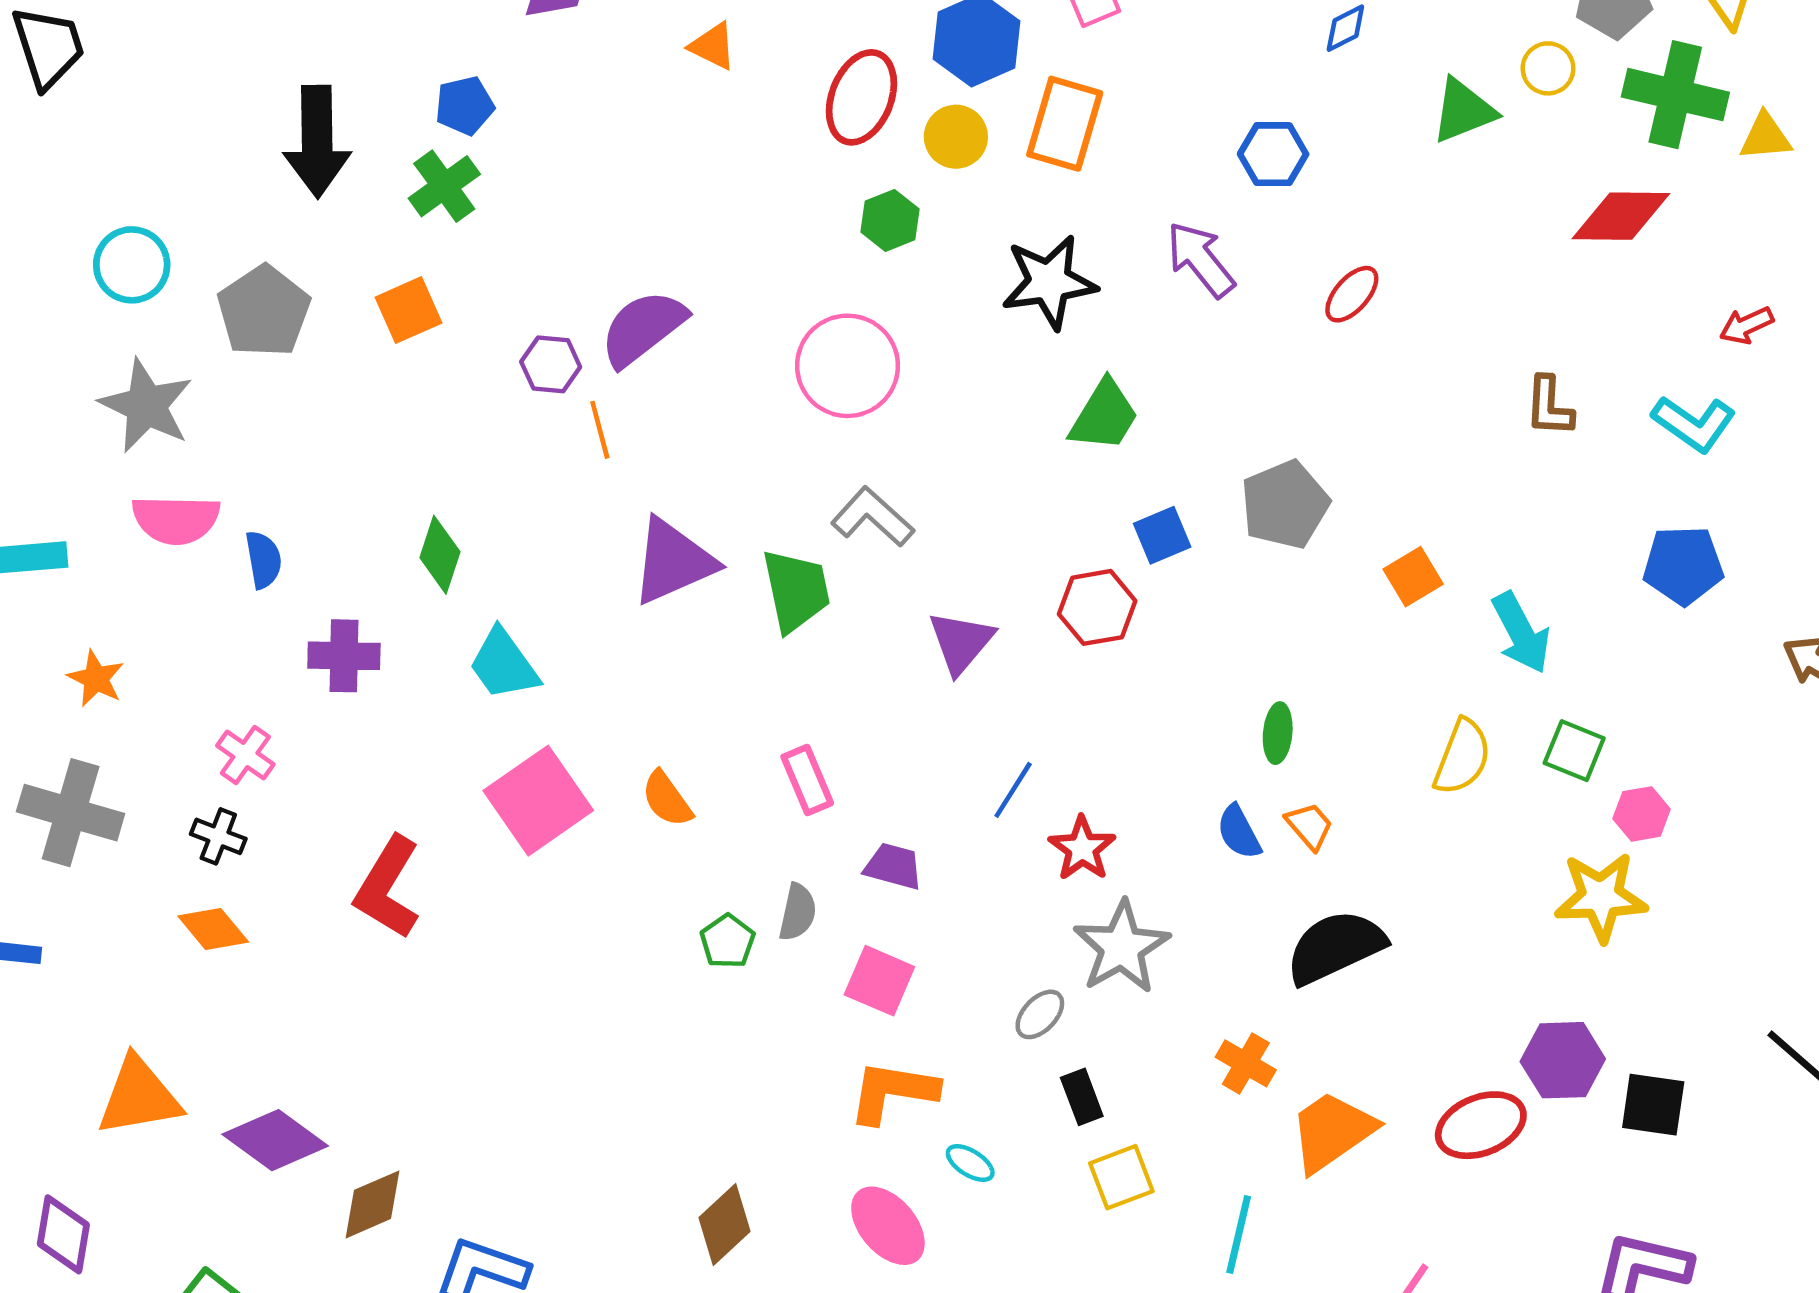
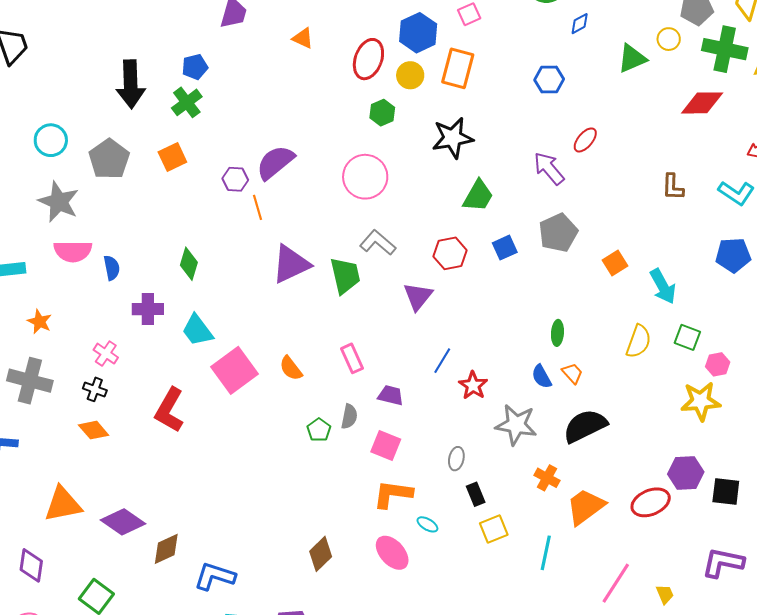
purple arrow: (1200, 259) -> (549, 168), moved
red hexagon: (1097, 607) -> (450, 253), moved
cyan trapezoid: (504, 664) -> (197, 330), moved
gray star: (1122, 947) -> (516, 425), moved, turned -30
gray ellipse: (1040, 1014) -> (456, 459), turned -30

